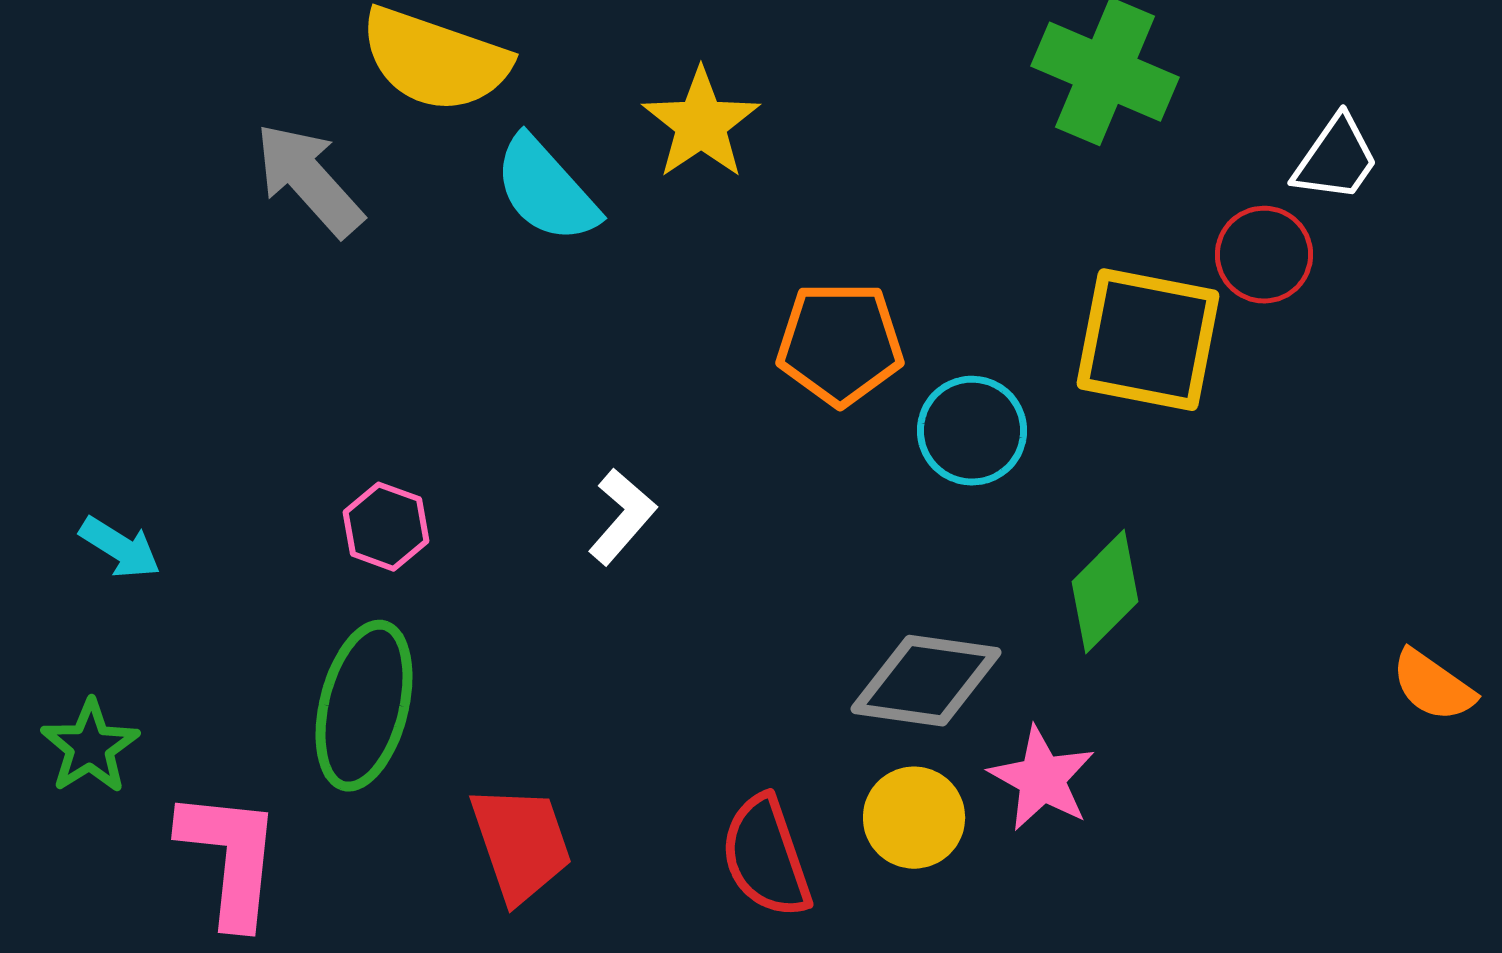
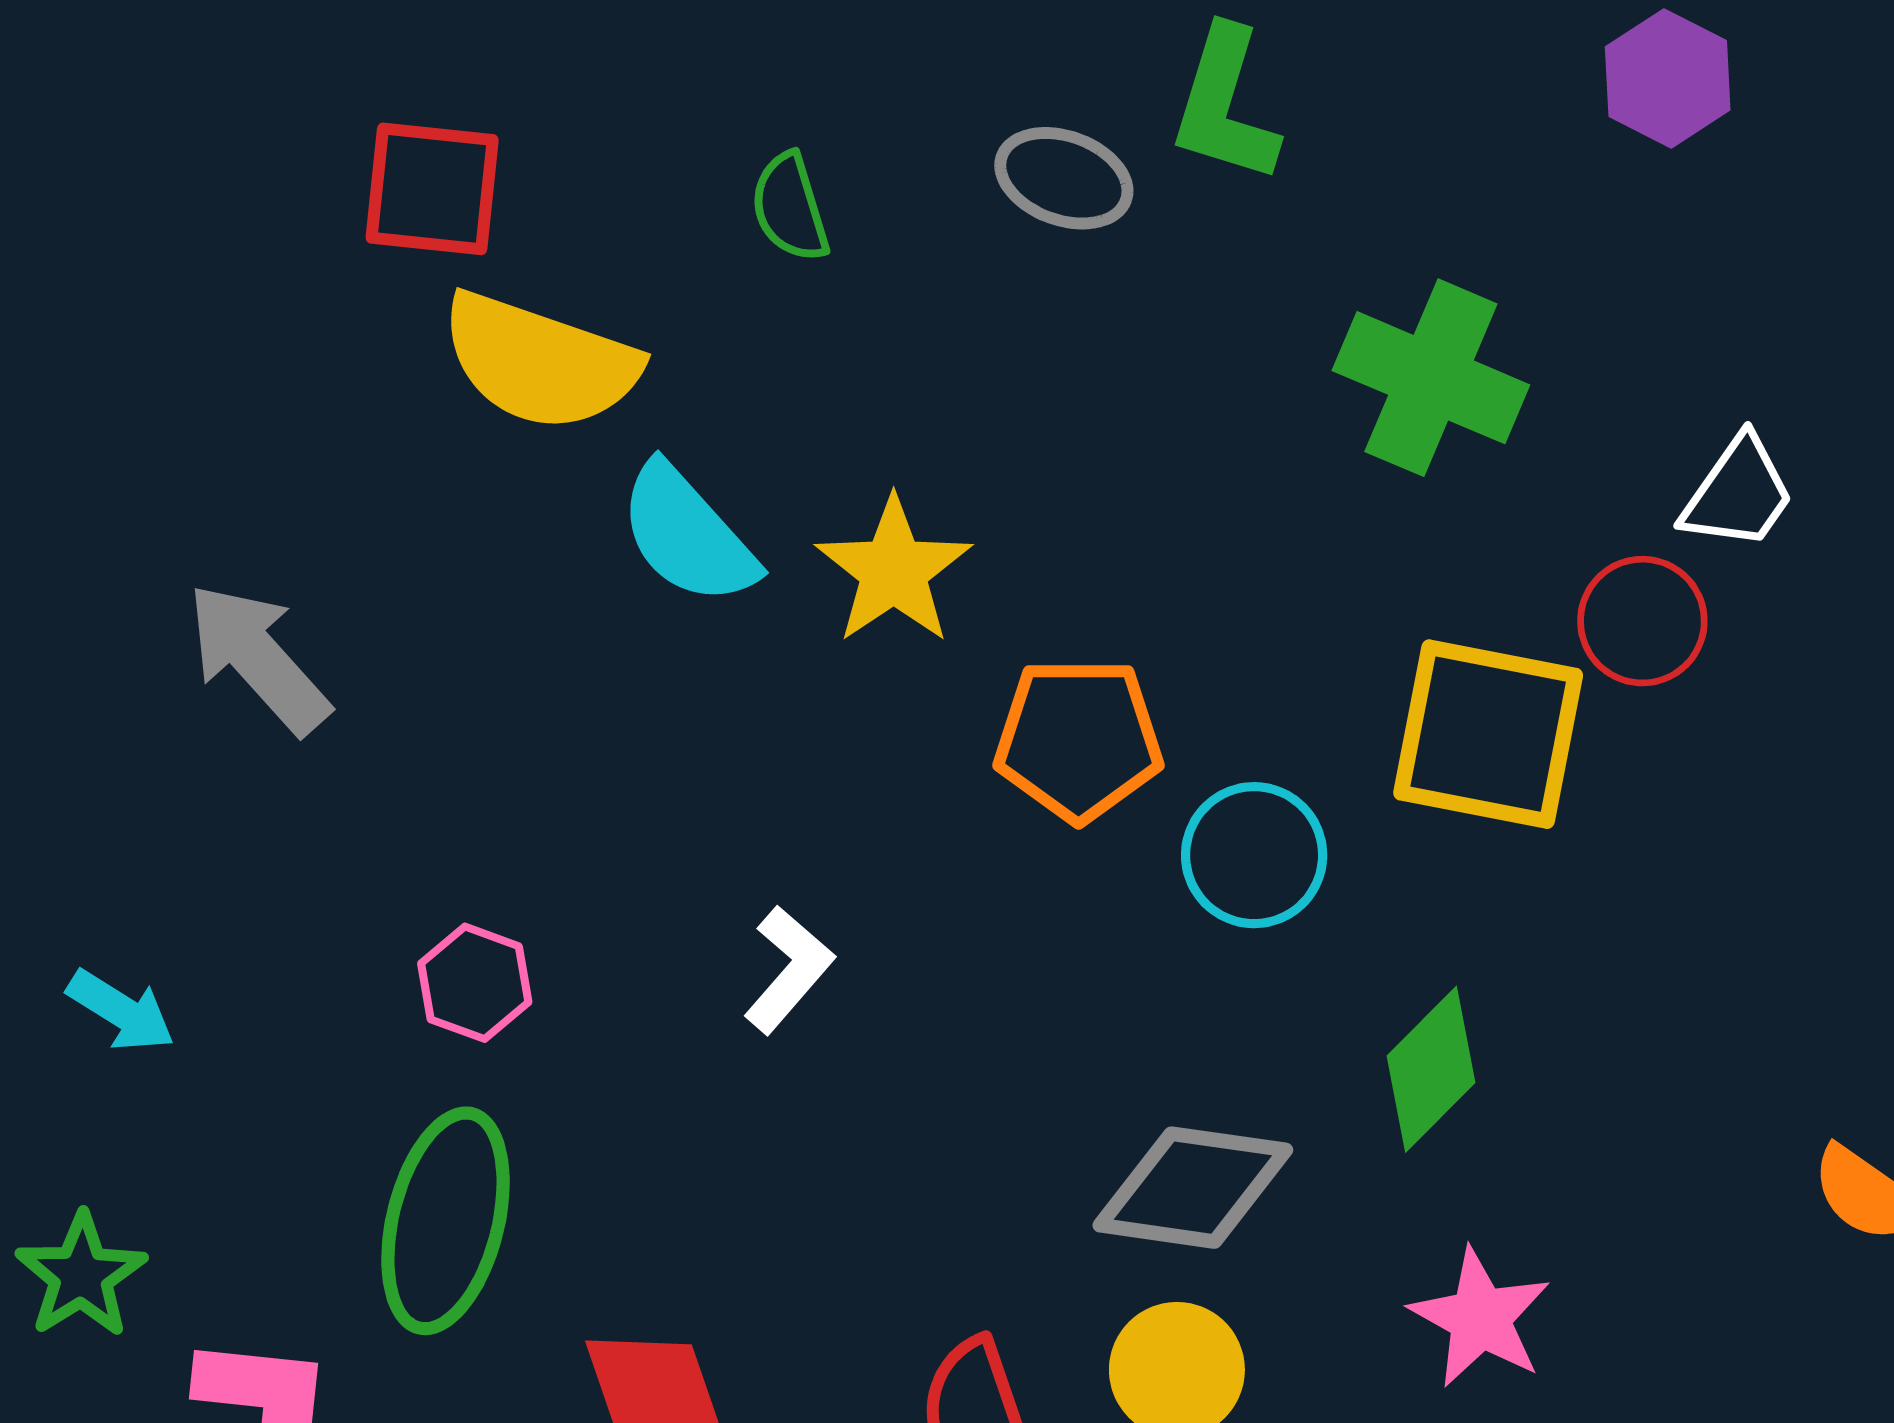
yellow star: (701, 124) -> (894, 571), moved
gray arrow: (309, 180) -> (258, 658), moved
pink star: (1042, 779) -> (1480, 1318), moved

